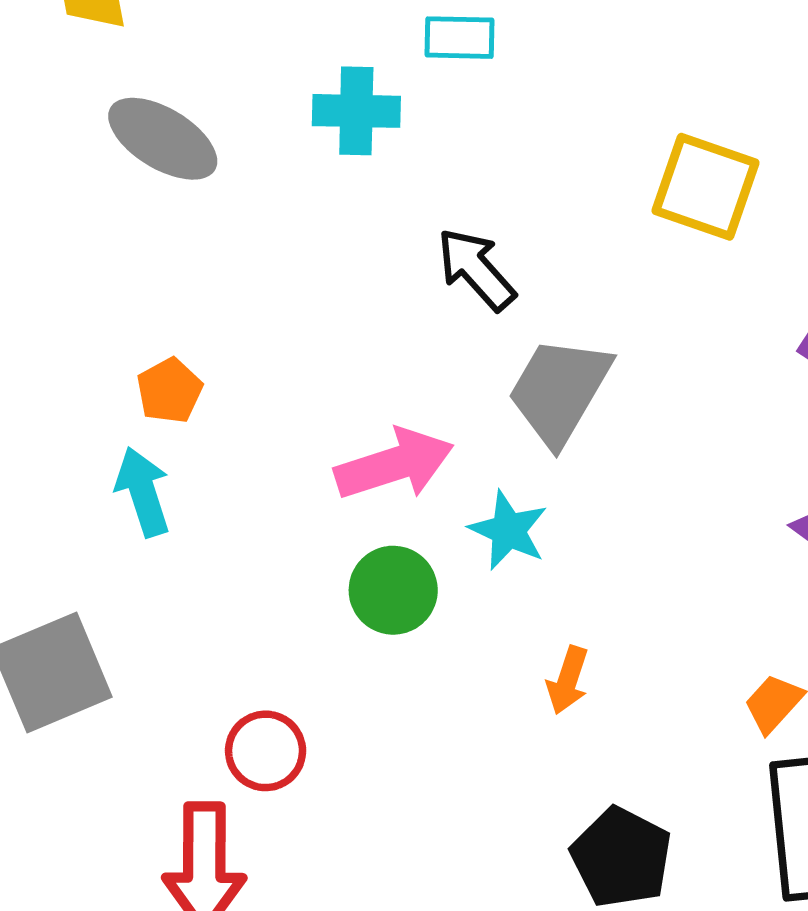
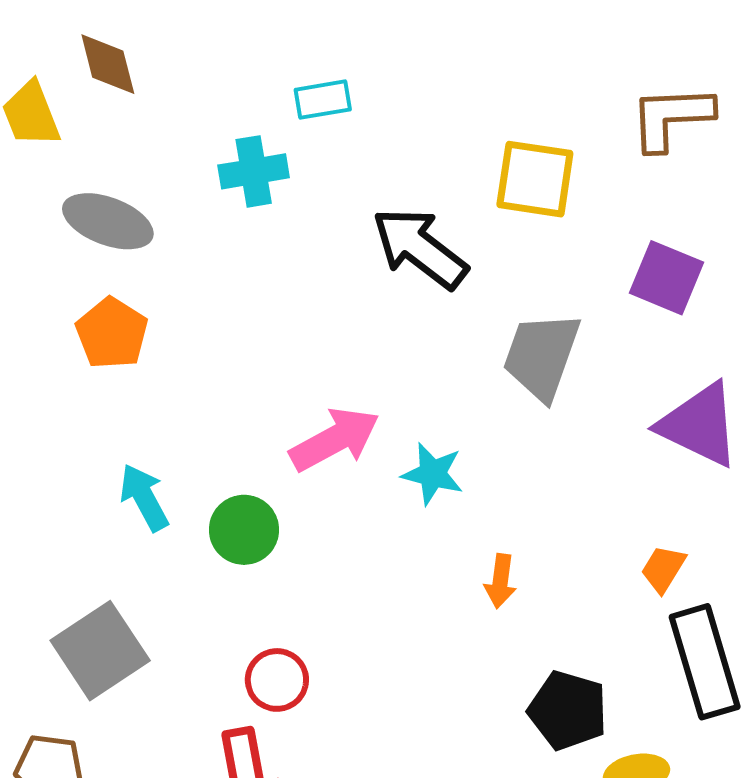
black arrow: (476, 269) -> (420, 248), moved, size x1.4
orange pentagon: (170, 391) -> (112, 333), moved, size x1.4
gray trapezoid: (559, 391) -> (542, 356), moved
green circle: (393, 590) -> (244, 530), moved

